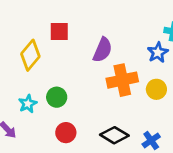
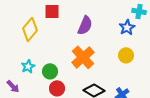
orange cross: (122, 80) -> (83, 57), moved, turned -30
green circle: (57, 97) -> (50, 71), moved

